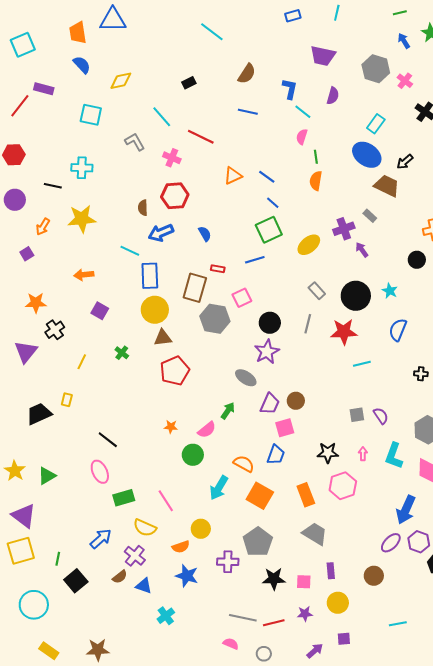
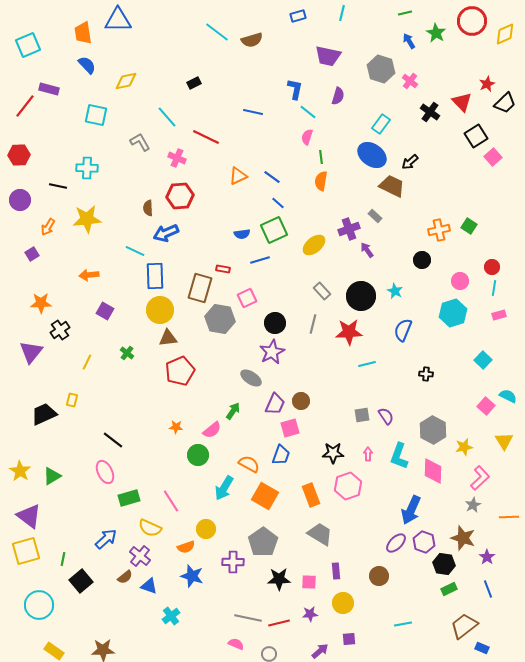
brown semicircle: (247, 74) -> (252, 40), moved, turned 40
blue semicircle: (205, 234) -> (242, 234), moved, turned 112

